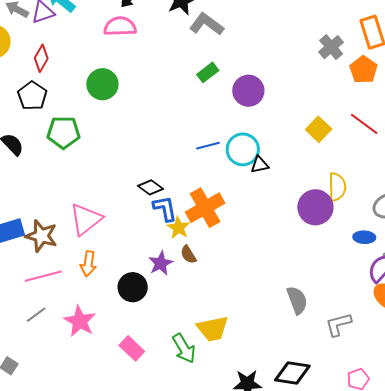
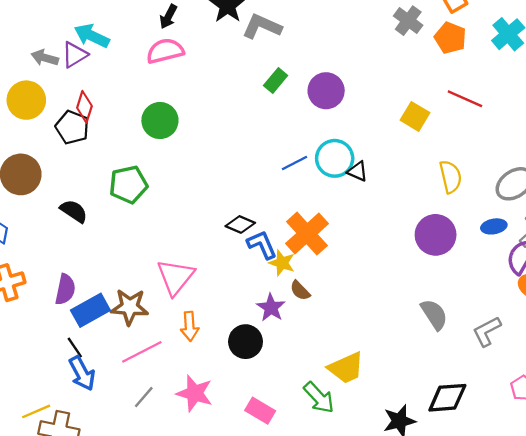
black pentagon: (32, 96) -> (72, 127), moved
black triangle: (260, 165) -> (358, 171), turned 48
purple circle: (315, 207) -> (436, 235), moved

